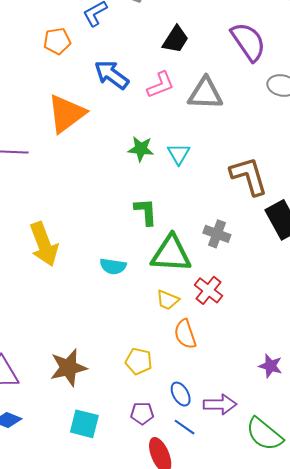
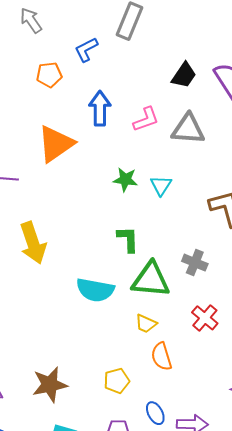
black trapezoid: (176, 39) -> (184, 75), moved
blue arrow: (112, 75) -> (100, 108), turned 52
yellow arrow: (44, 244) -> (33, 243), moved
cyan semicircle: (113, 266) -> (95, 290), size x1.5
red cross: (208, 290) -> (205, 318), moved
yellow pentagon: (139, 361) -> (117, 381), turned -30

